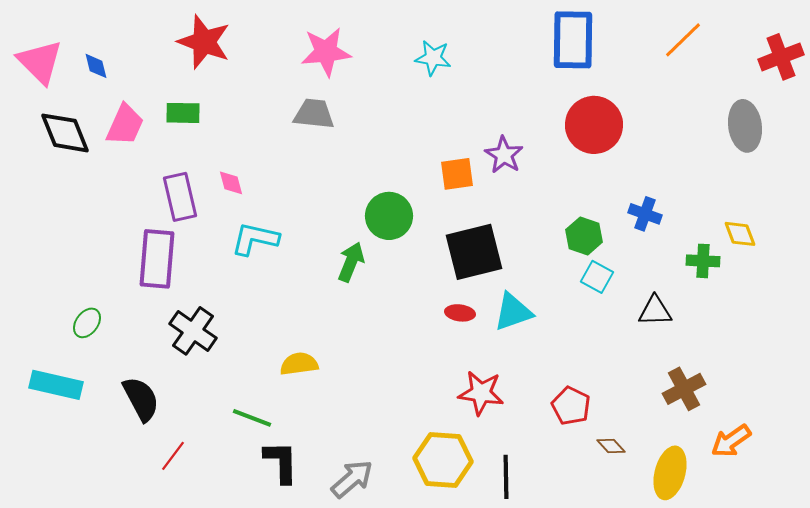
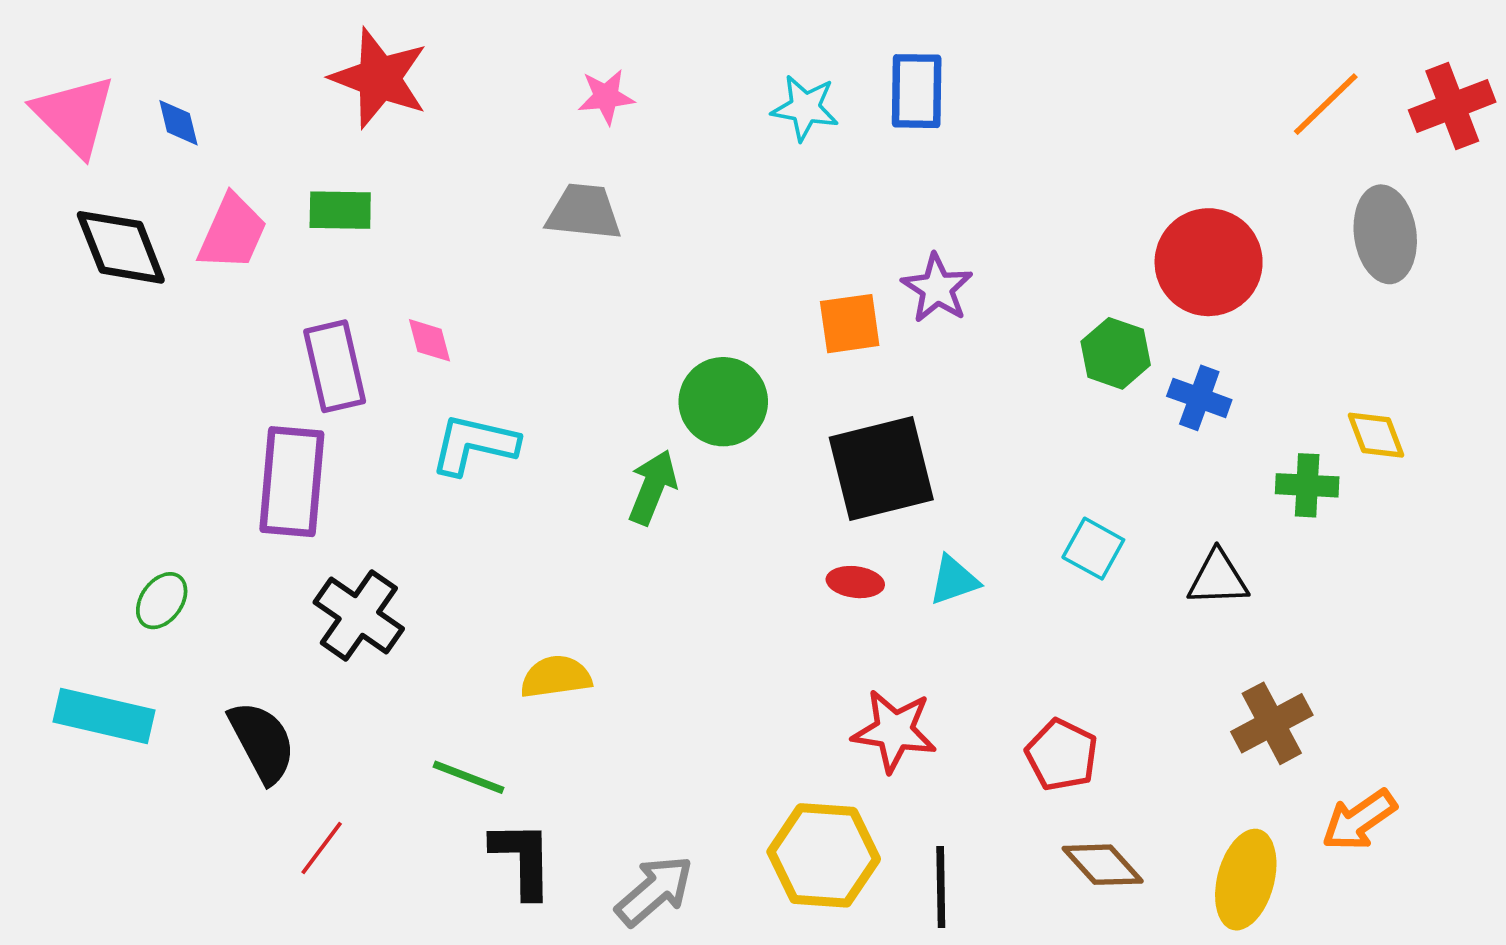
blue rectangle: (573, 40) -> (917, 91), moved, size x0.7
orange line: (683, 40) -> (1326, 104), moved
pink star: (326, 52) -> (606, 97), size x0.6
red circle: (594, 125) -> (1209, 262), moved
green hexagon: (584, 236) -> (1116, 353), moved
cyan square: (597, 277) -> (1093, 549), moved
cyan triangle: (513, 312) -> (954, 580), size x0.7
brown diamond: (611, 446) -> (1103, 865), moved, size x1.5

